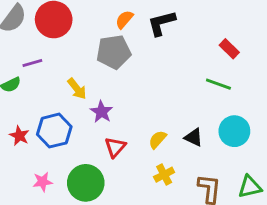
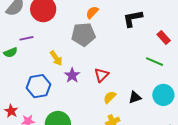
black L-shape: (162, 23) -> (133, 18), moved
red star: (19, 136) -> (11, 111), moved
black triangle: (194, 137) -> (135, 97), turned -48
red triangle: (115, 147) -> (101, 75), moved

